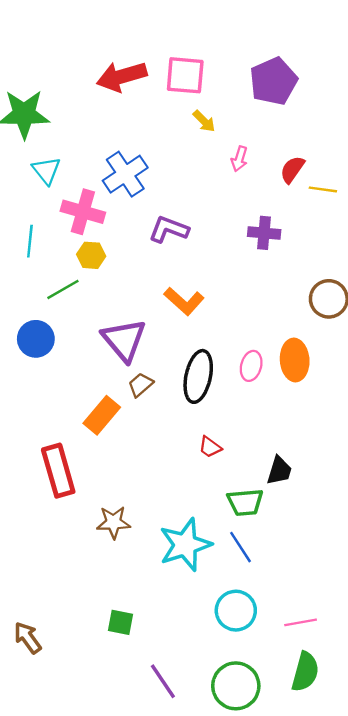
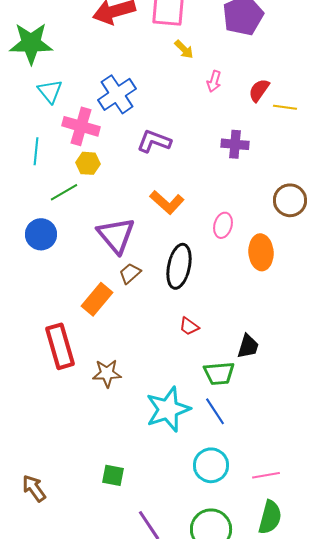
pink ellipse: (251, 366) -> (223, 225), moved
brown star: (113, 522) -> (107, 373), moved

